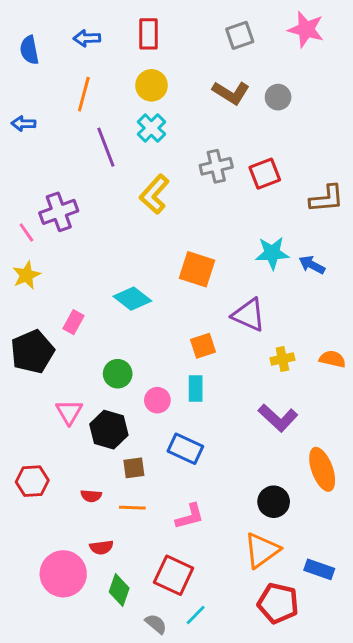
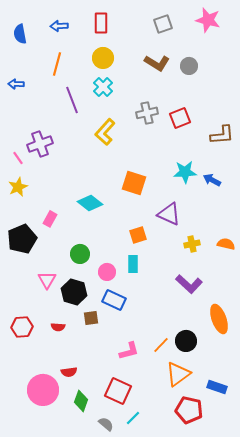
blue rectangle: (185, 449) -> (114, 300), moved
red semicircle: (91, 496) -> (58, 327), moved
orange line: (132, 508) -> (161, 345), moved, turned -48

